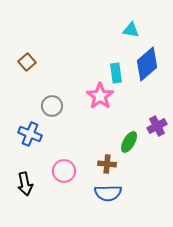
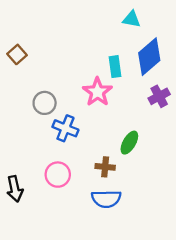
purple cross: (157, 126) -> (159, 96), moved
blue cross: (30, 134) -> (65, 128), moved

